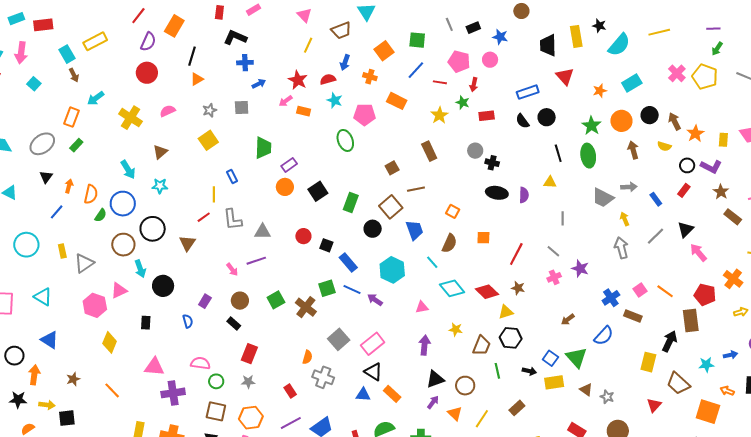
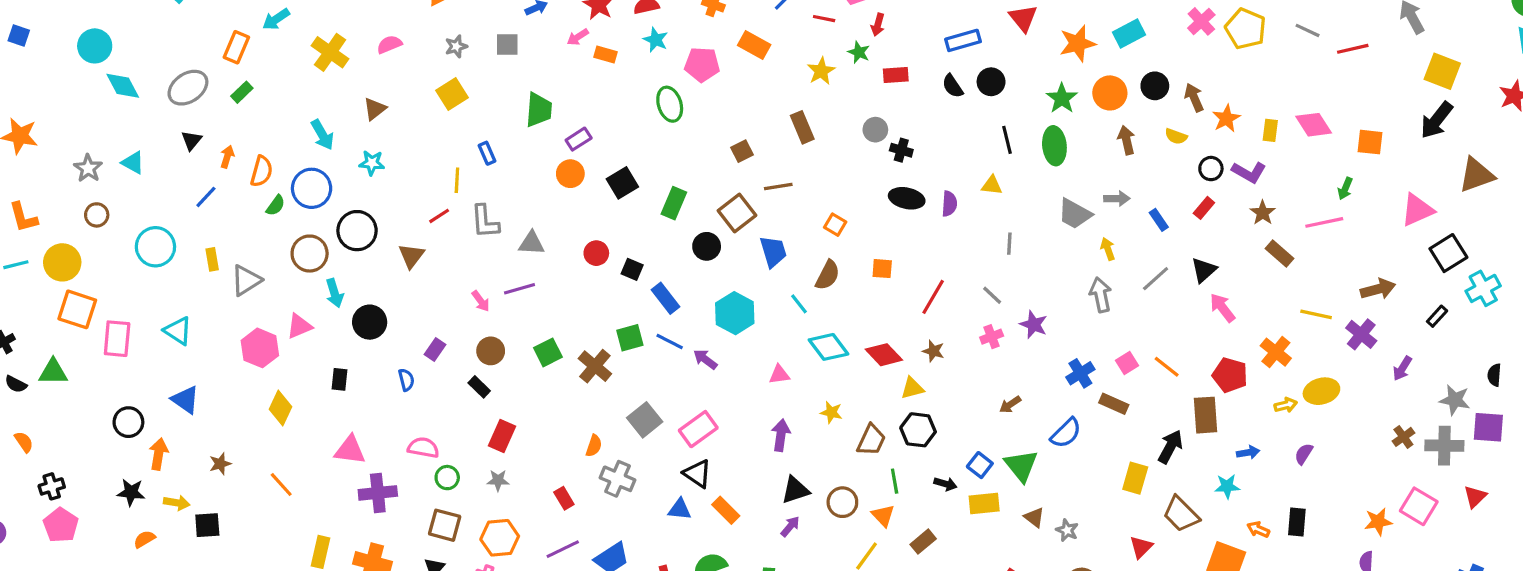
orange star: (600, 91) -> (1078, 43), size x1.6
blue arrow: (730, 355) -> (1248, 452), moved
orange triangle: (455, 413) -> (883, 516), moved

